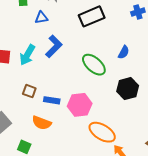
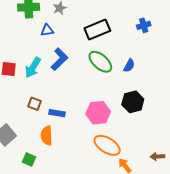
green ellipse: (94, 65) -> (100, 62), moved
pink hexagon: (80, 105) -> (98, 113), moved
orange semicircle: (42, 123) -> (47, 136), turned 66

